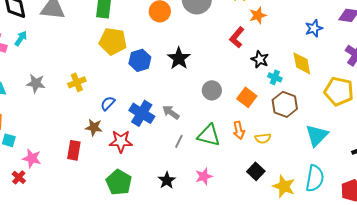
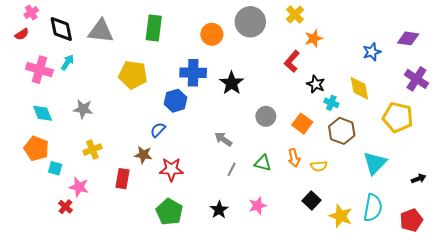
yellow pentagon: (113, 41) -> (133, 75), moved
blue hexagon: (140, 60) -> (176, 101), moved
yellow cross: (77, 82) -> (92, 150), moved
blue cross: (142, 113) -> (193, 73), moved, turned -30
green triangle: (209, 135) -> (263, 163), size x0.7

